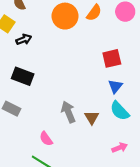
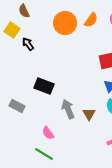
black arrow: (24, 39) -> (28, 44), turned -104
black rectangle: (23, 76) -> (44, 86), moved

